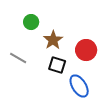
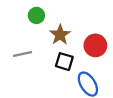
gray line: (18, 58) -> (23, 54), turned -42

